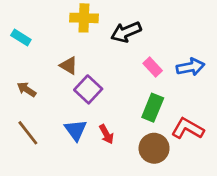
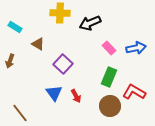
brown triangle: (69, 66) -> (38, 44), moved
brown arrow: (27, 89) -> (10, 61), moved, turned -104
brown line: (28, 133) -> (20, 113), moved

